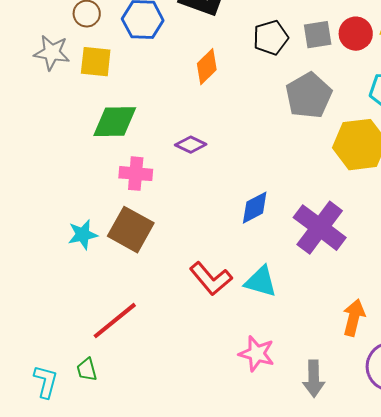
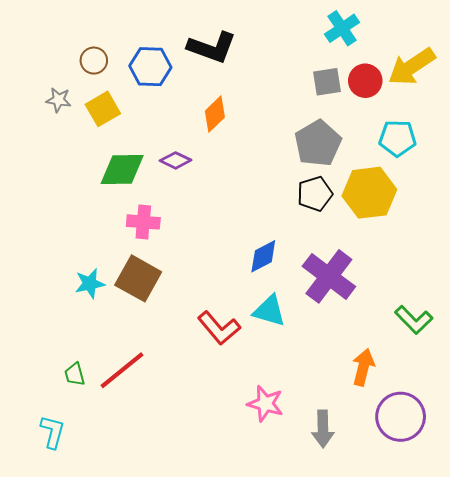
black pentagon: (271, 38) -> (315, 194), moved
gray star: (52, 53) -> (59, 100), size x0.7
yellow square: (96, 62) -> (103, 109), turned -36
purple diamond: (191, 145) -> (176, 160), moved
cyan triangle: (261, 282) -> (269, 311), moved
green trapezoid: (87, 370) -> (75, 374), moved

